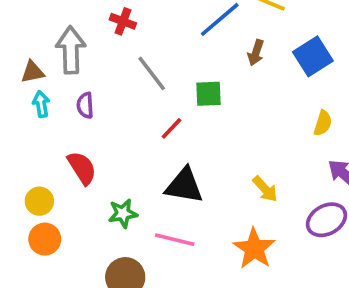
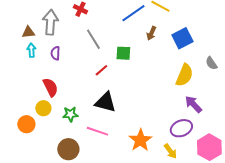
yellow semicircle: (323, 123) -> (184, 75), size x1.6
yellow arrow: (265, 189) -> (170, 151), moved
yellow circle: (39, 201) -> (43, 108), moved

